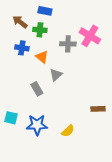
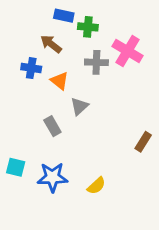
brown arrow: (20, 22) -> (51, 44), moved
green cross: (40, 30) -> (88, 27), moved
brown rectangle: (98, 109) -> (143, 142), moved, turned -56

